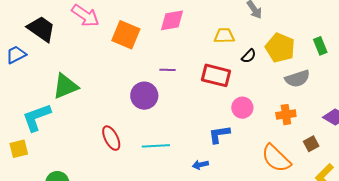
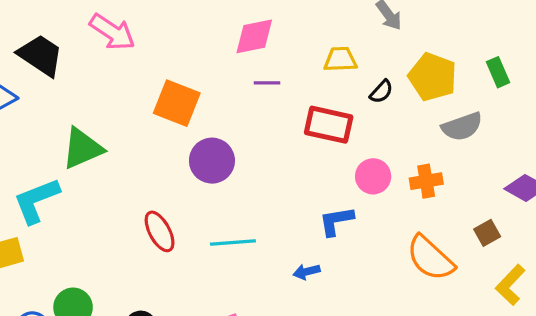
orange square: (126, 35) -> (177, 103), moved
purple line: (167, 70) -> (267, 83), moved
orange cross: (286, 115) -> (426, 181), moved

